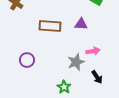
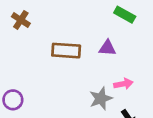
purple circle: (27, 60) -> (13, 100), moved

